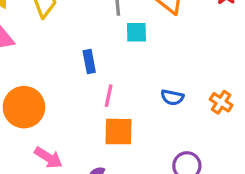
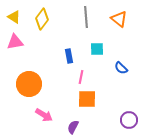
cyan square: (136, 32) -> (97, 49), moved
blue semicircle: (172, 97) -> (121, 68), moved, turned 32

